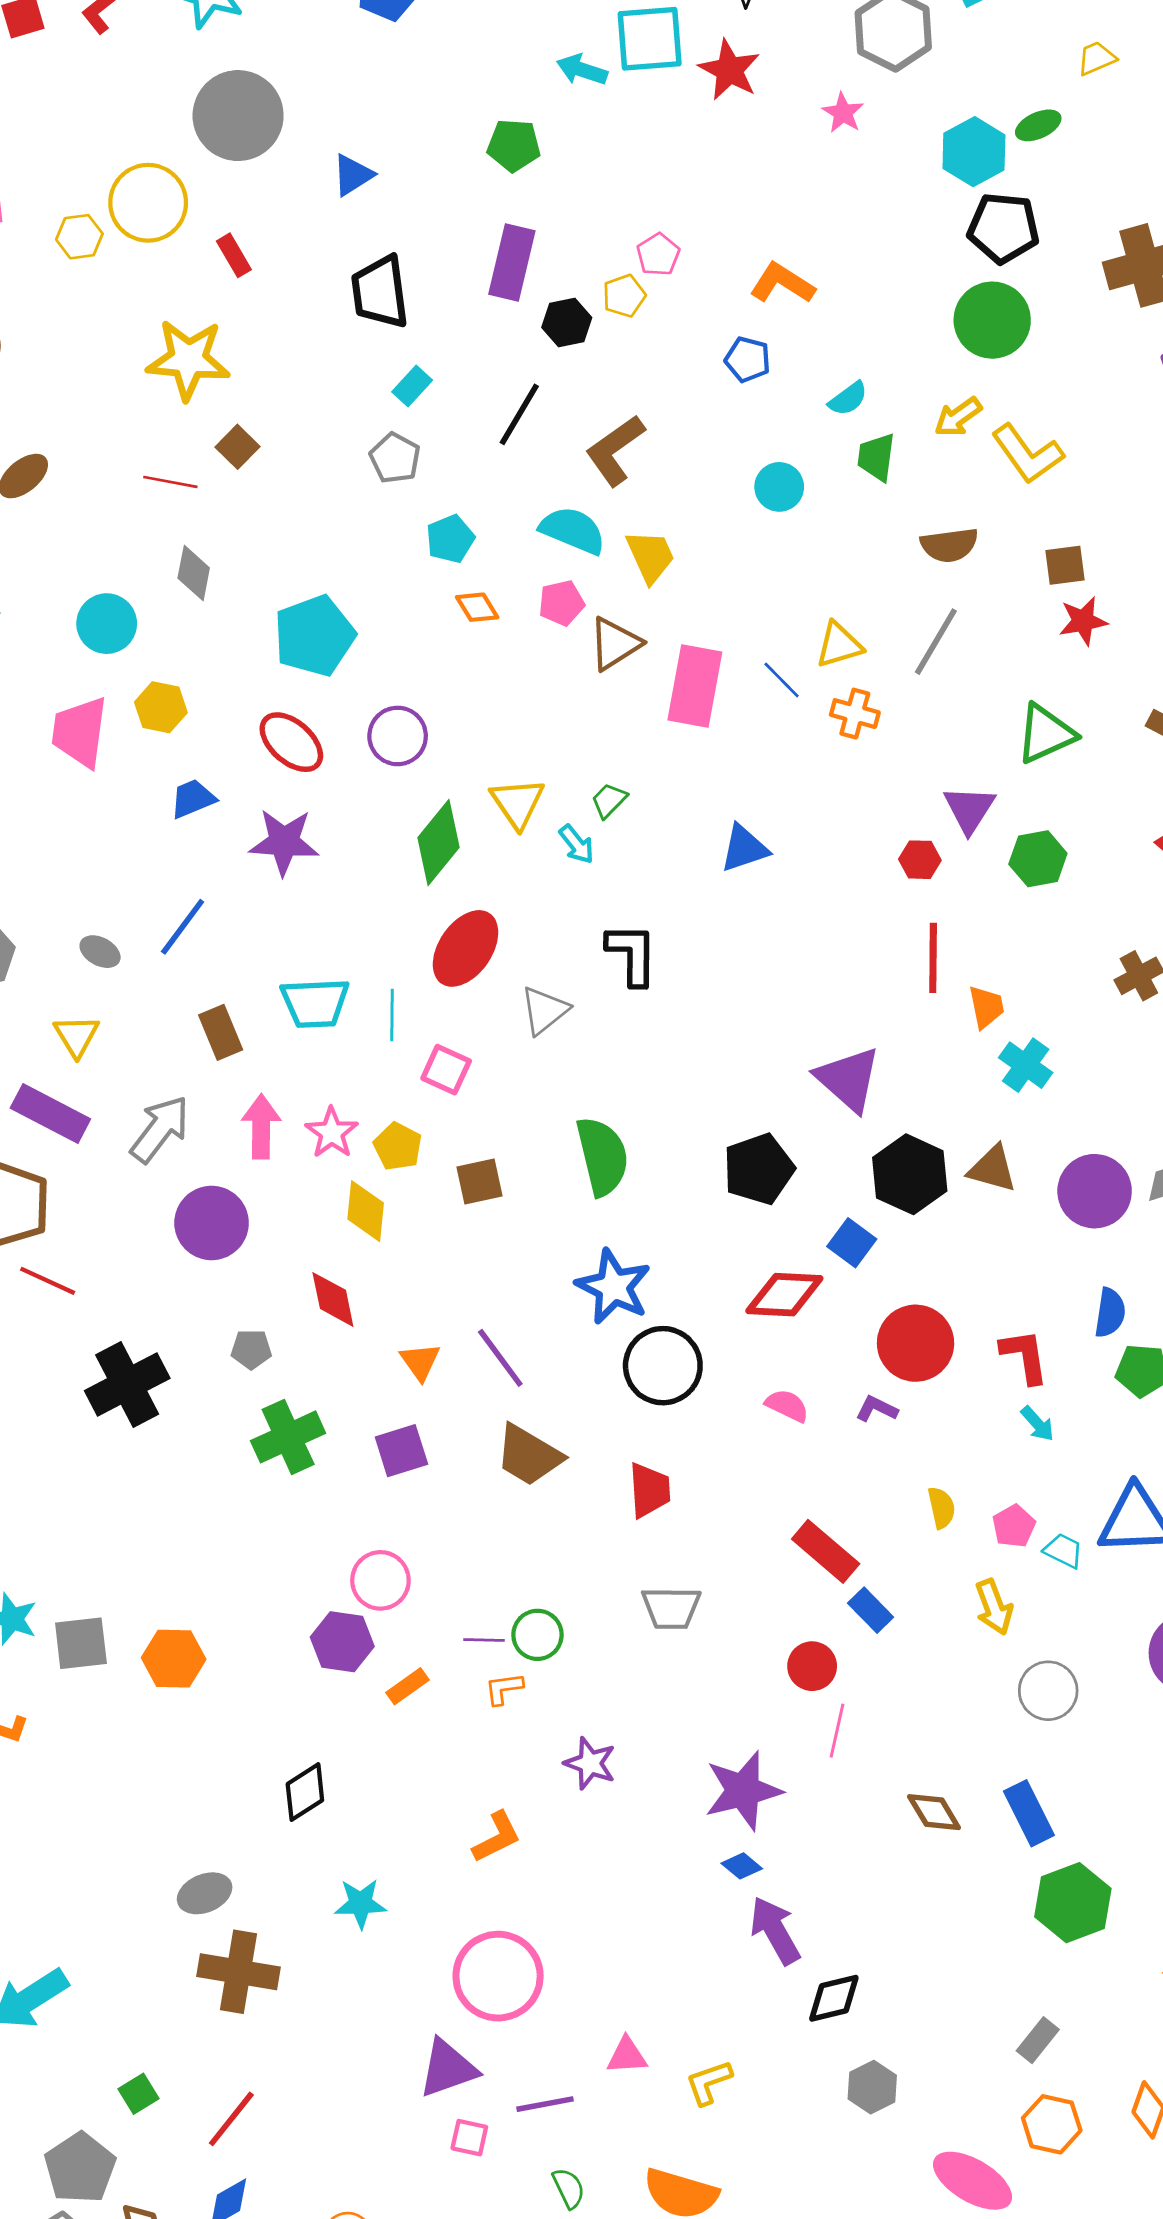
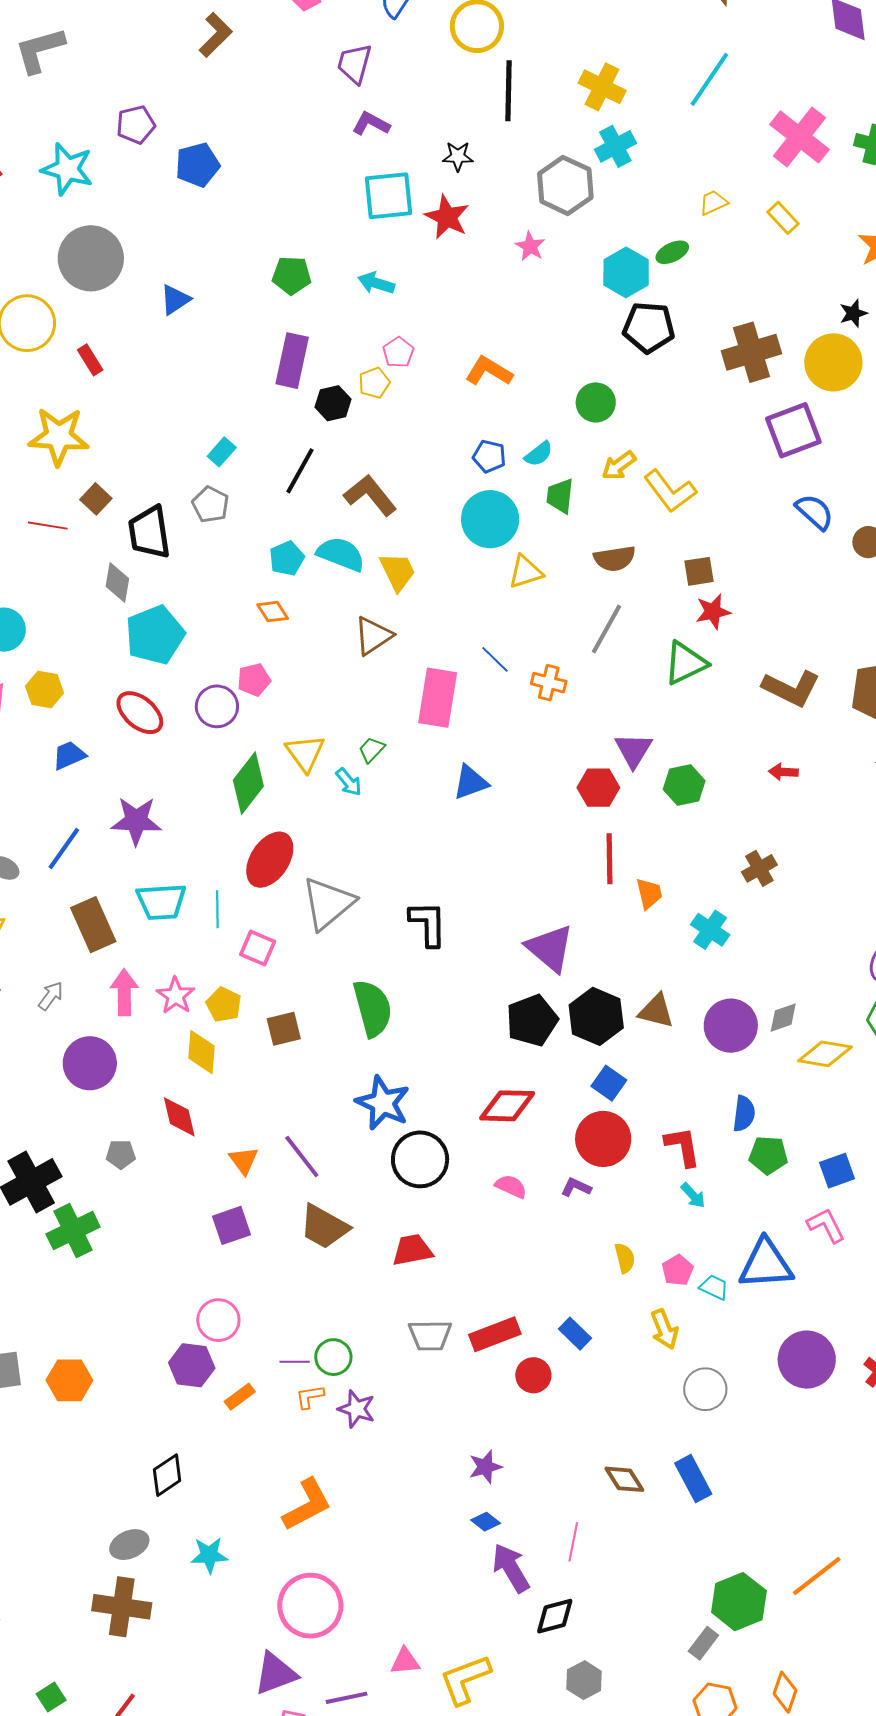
cyan arrow: (582, 70) -> (376, 283), moved
black trapezoid: (380, 292) -> (149, 532), moved
green circle: (992, 320) -> (596, 402), moved, size x0.7
blue pentagon: (748, 359) -> (489, 456), moved
brown L-shape: (615, 450) -> (370, 495), turned 88
cyan circle: (779, 487) -> (490, 519), size x1.6
cyan pentagon: (450, 539) -> (287, 558), moved
gray diamond: (194, 573) -> (117, 583), moved
pink pentagon: (561, 603) -> (254, 680), moved
yellow triangle: (839, 645) -> (526, 572), moved
pink rectangle: (695, 686) -> (438, 698), moved
green triangle: (1046, 734) -> (685, 663), moved
purple star: (284, 842) -> (136, 821), moved
red hexagon: (920, 860) -> (598, 788), size x1.4
black L-shape: (632, 954) -> (428, 924), moved
gray triangle: (544, 1010) -> (328, 903), size x1.5
brown rectangle: (221, 1032) -> (93, 925), size x1.4
cyan cross: (1026, 1065) -> (710, 930), moved
gray arrow: (160, 1129) -> (51, 996), size x0.6
black pentagon: (759, 1169) -> (532, 1020), moved
blue square: (852, 1243) -> (609, 1083), moved
green cross: (288, 1437) -> (73, 1231), moved
red trapezoid: (649, 1490) -> (412, 1250), turned -96
red rectangle: (826, 1551) -> (495, 1334), moved, turned -60
pink line: (837, 1731) -> (573, 1542), moved
purple star: (590, 1763) -> (357, 1409), moved
purple star: (743, 1791) -> (485, 1467), size x0.6
orange L-shape: (497, 1837) -> (307, 1505), size x1.4
gray ellipse: (205, 1893) -> (129, 1545), moved
green hexagon: (1073, 1903) -> (739, 1602), moved
yellow L-shape: (709, 2082) -> (465, 1679), size x1.5

